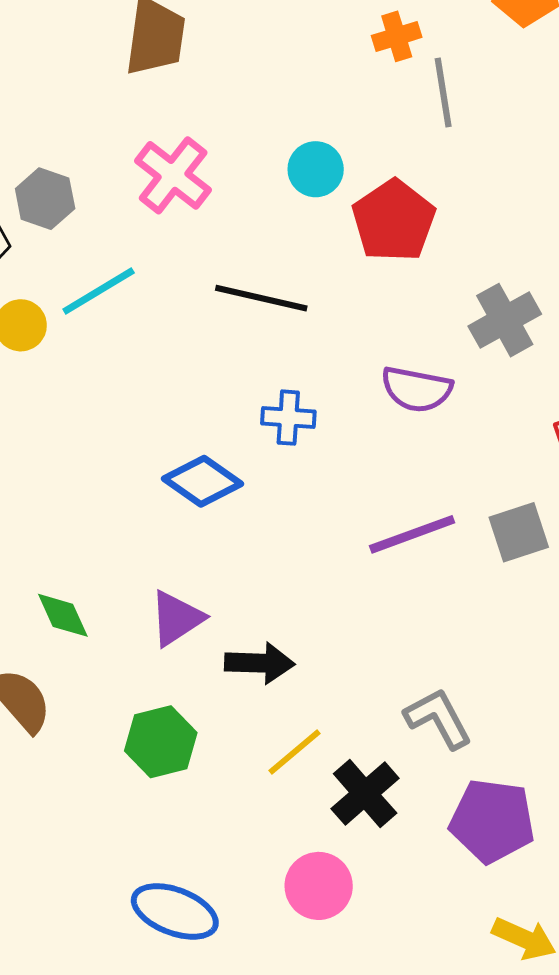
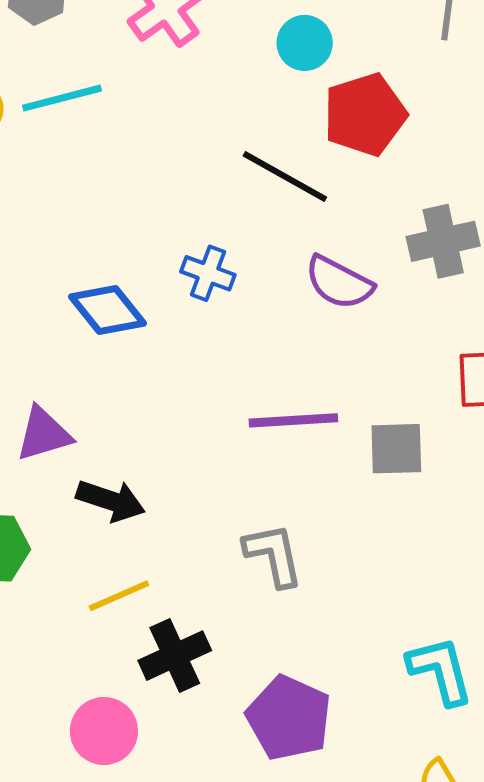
black line: (261, 298) -> (285, 176), moved
gray L-shape: (438, 718) -> (274, 555), moved

